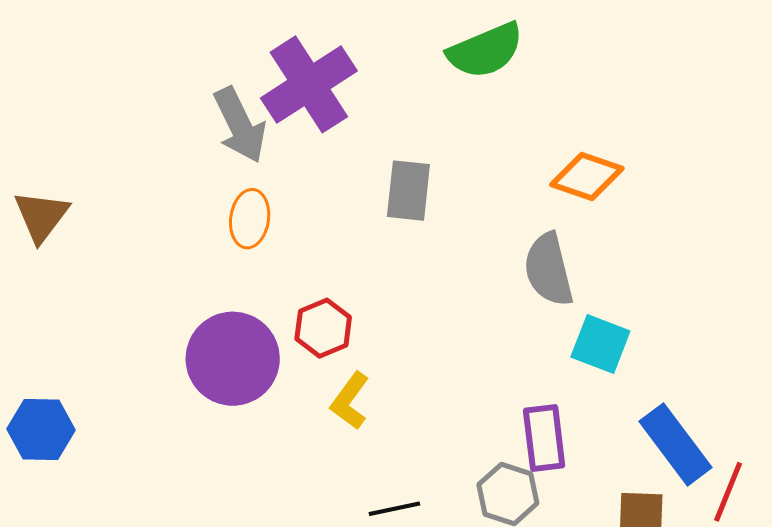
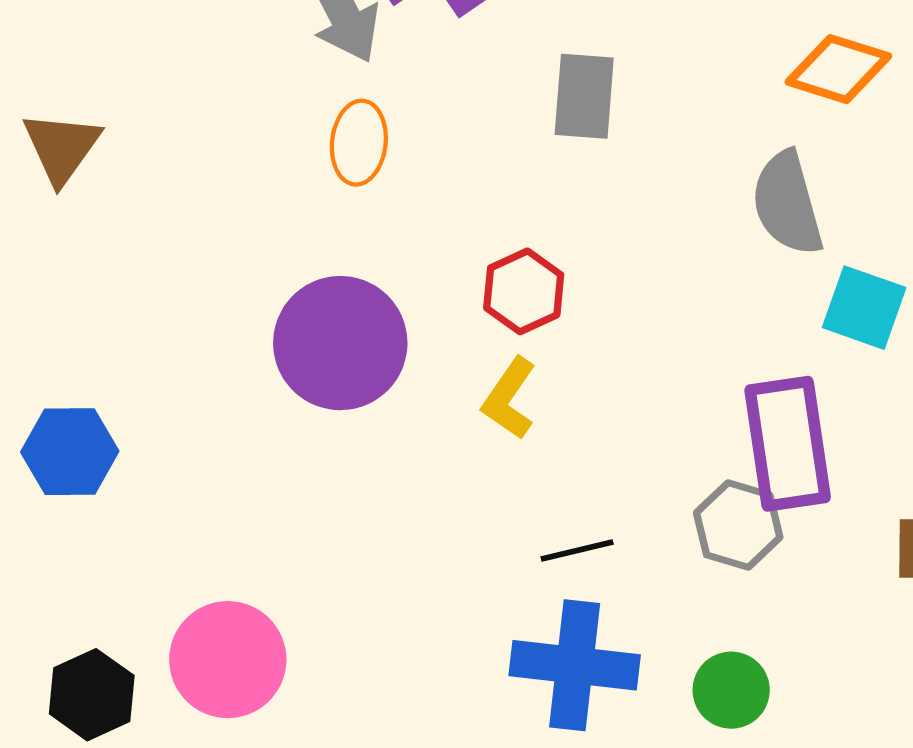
red hexagon: (323, 328) -> (524, 291), moved
purple rectangle: (544, 438) -> (788, 444), size x1.4

